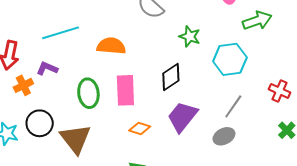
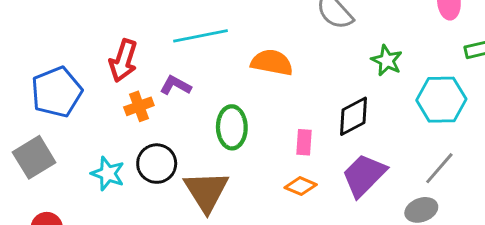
pink rectangle: (125, 90) -> (304, 142), moved, size x0.6

